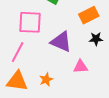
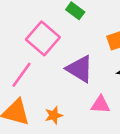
pink square: (30, 22) -> (43, 38), turned 30

